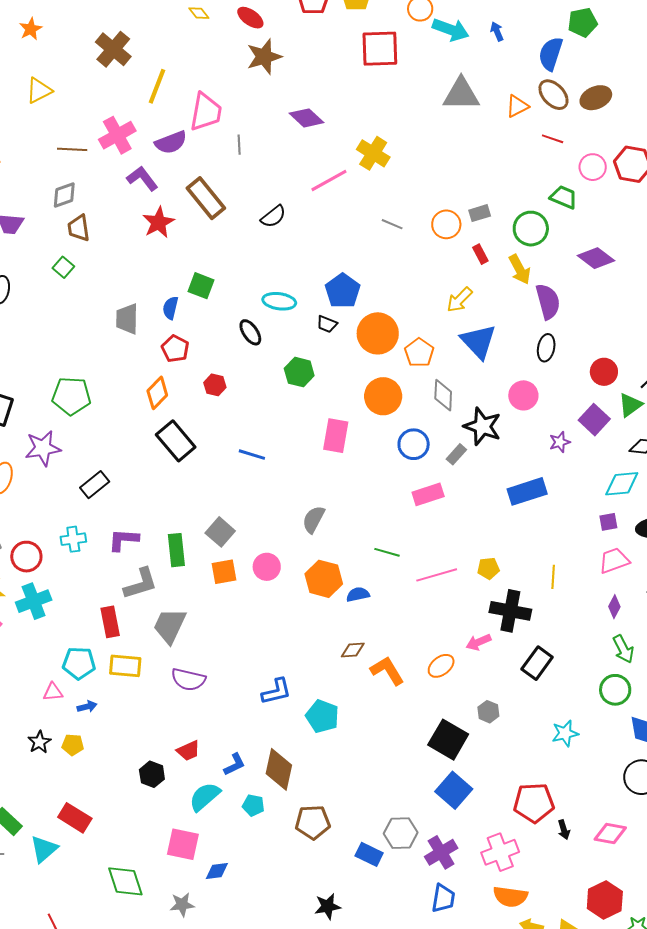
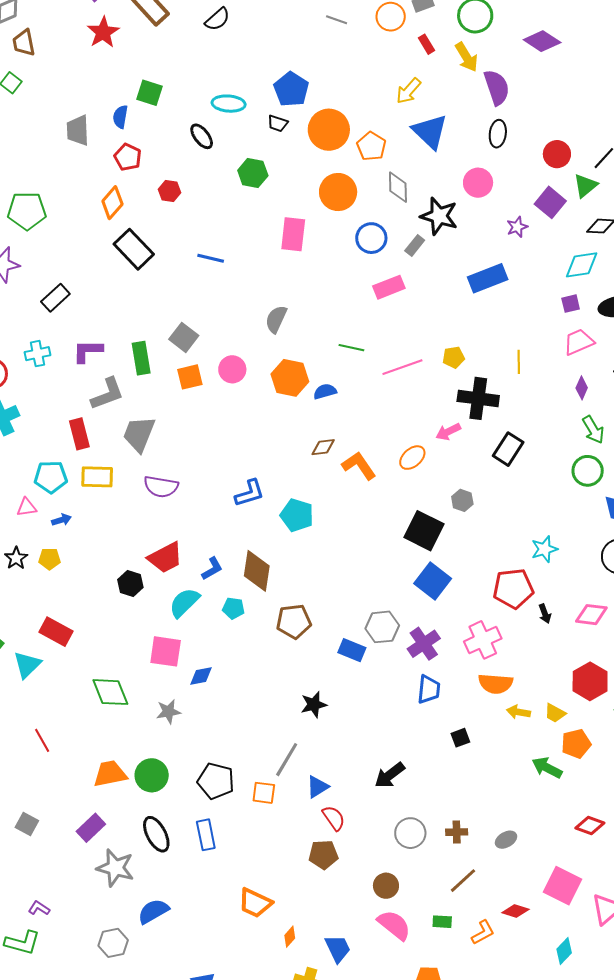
cyan star: (565, 733) -> (544, 549), moved
red trapezoid: (188, 751) -> (165, 558), size x1.5

